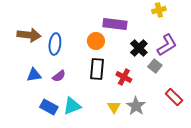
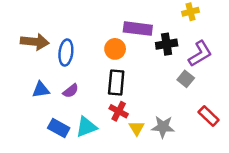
black cross: (139, 48) -> (167, 44), moved, turned 36
red cross: (124, 77) -> (119, 111), moved
gray star: (136, 106) -> (163, 127), turned -30

